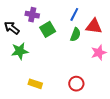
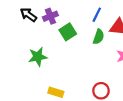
purple cross: (32, 15) -> (50, 16), turned -32
black arrow: (12, 28) -> (28, 15), moved

